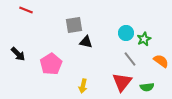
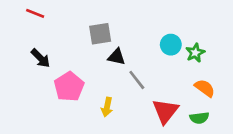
black arrow: (18, 54) -> (40, 58), moved
gray line: (130, 59) -> (137, 80), moved
orange semicircle: (161, 61) -> (205, 88), moved
yellow arrow: (83, 86) -> (107, 107), moved

